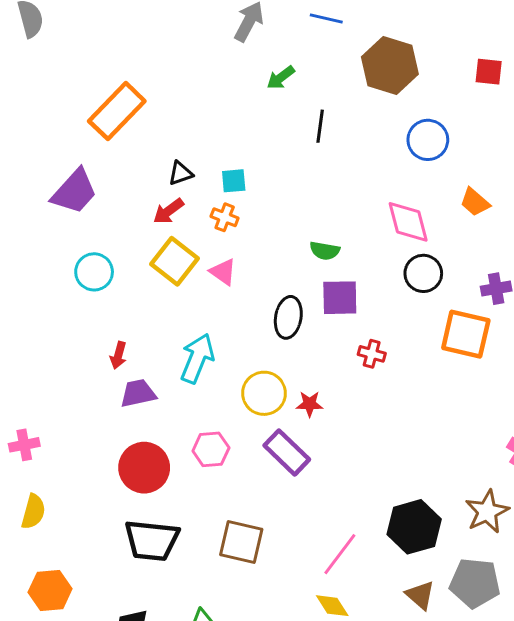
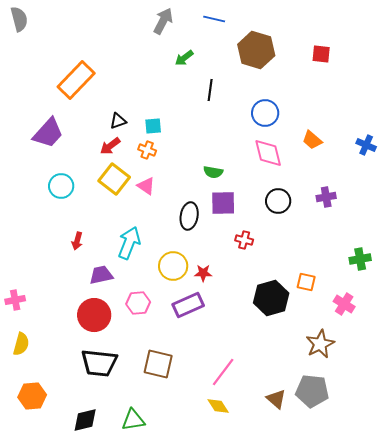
blue circle: (428, 140) -> (265, 113), moved
black circle: (423, 273) -> (278, 201), moved
orange square: (466, 334) -> (306, 282), moved, size x0.6
purple trapezoid: (138, 393) -> (101, 275), moved
purple rectangle: (287, 452) -> (188, 305), turned -68
black hexagon: (414, 527) -> (271, 298), moved

